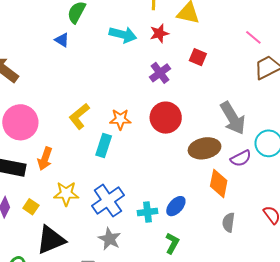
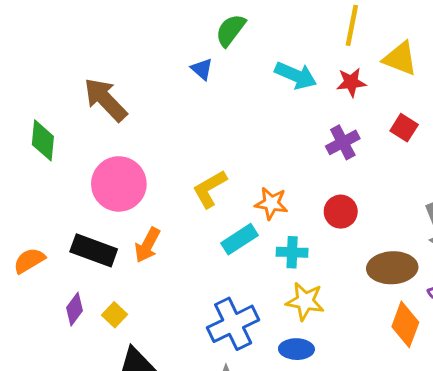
red circle: (166, 118) -> (341, 212), size x0.7
cyan rectangle: (104, 145) -> (240, 239), turned 30
yellow star: (66, 194) -> (305, 301), moved
blue ellipse: (176, 206) -> (296, 349), moved, turned 40
cyan cross: (148, 212) -> (292, 252), moved

